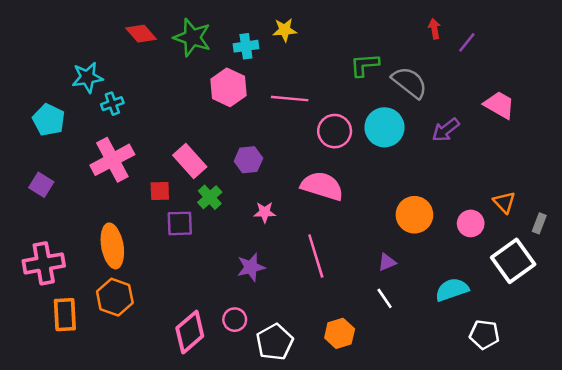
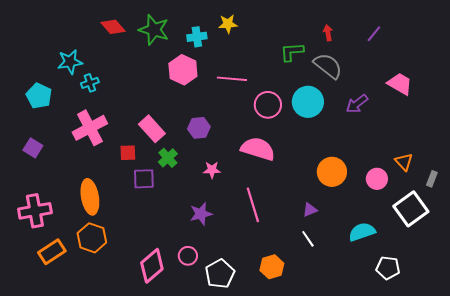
red arrow: (434, 29) -> (328, 33), moved
orange rectangle: (65, 315) -> (52, 252), turned 60

